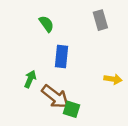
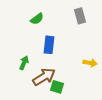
green semicircle: (46, 24) -> (37, 19), turned 88
brown arrow: (55, 97) -> (44, 77), turned -70

